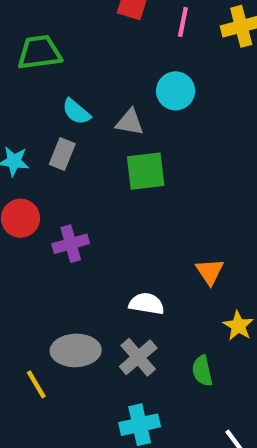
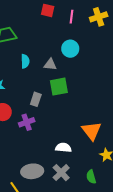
cyan semicircle: (76, 112) -> (25, 61), turned -128
gray rectangle: (62, 154) -> (36, 99), moved
orange triangle: (210, 271) -> (92, 131), size x1.5

